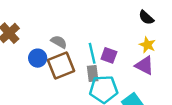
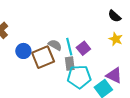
gray semicircle: (59, 42) -> (55, 45), moved
purple square: (109, 55) -> (83, 48), turned 32
purple triangle: (144, 65) -> (114, 75), moved

